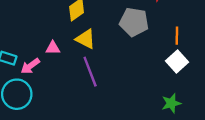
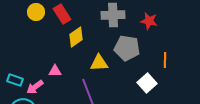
yellow triangle: (86, 39) -> (99, 63), moved, turned -30
white square: (177, 61) -> (147, 83), moved

